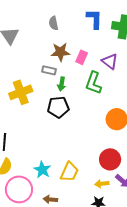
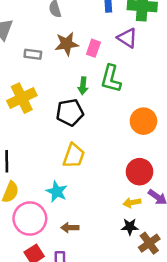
purple triangle: (110, 61) -> (127, 38), moved
gray rectangle: (49, 70) -> (33, 54), moved
green arrow: (62, 84) -> (83, 86), moved
yellow trapezoid: (69, 172) -> (74, 156), moved

